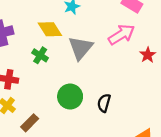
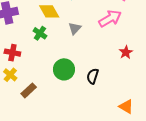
gray triangle: (81, 48) -> (75, 28), size x0.6
red star: (148, 55) -> (126, 52), moved

